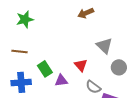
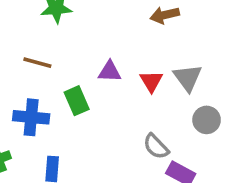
red triangle: (81, 65) -> (151, 81), moved
purple triangle: (61, 81) -> (110, 72), moved

